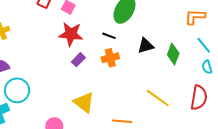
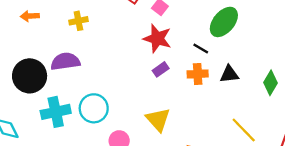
black triangle: (146, 46) -> (229, 74), moved
cyan circle: (17, 90) -> (94, 108), moved

